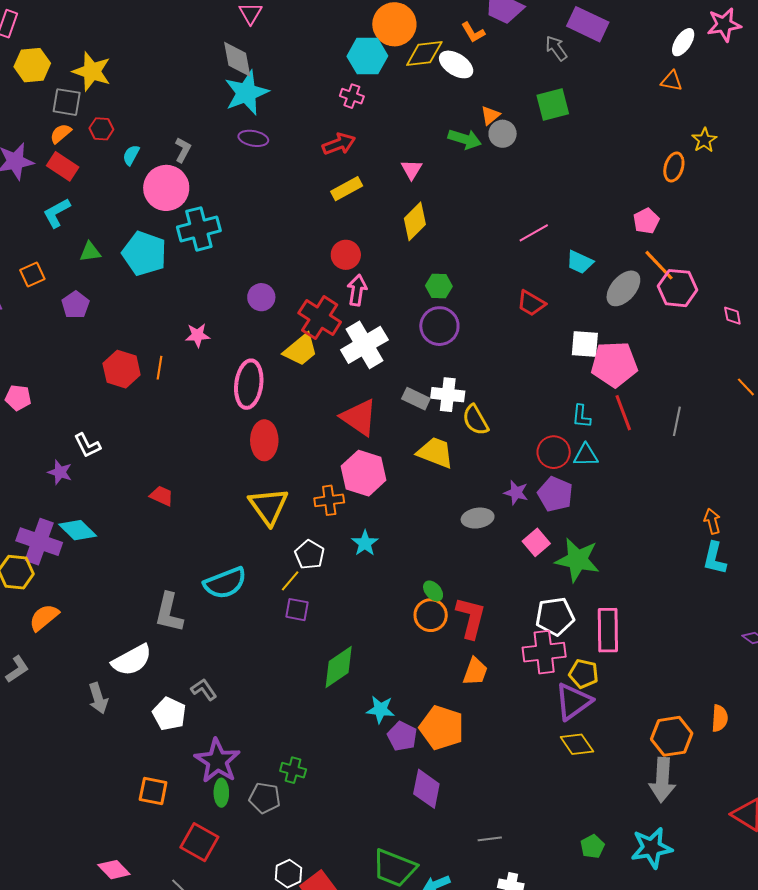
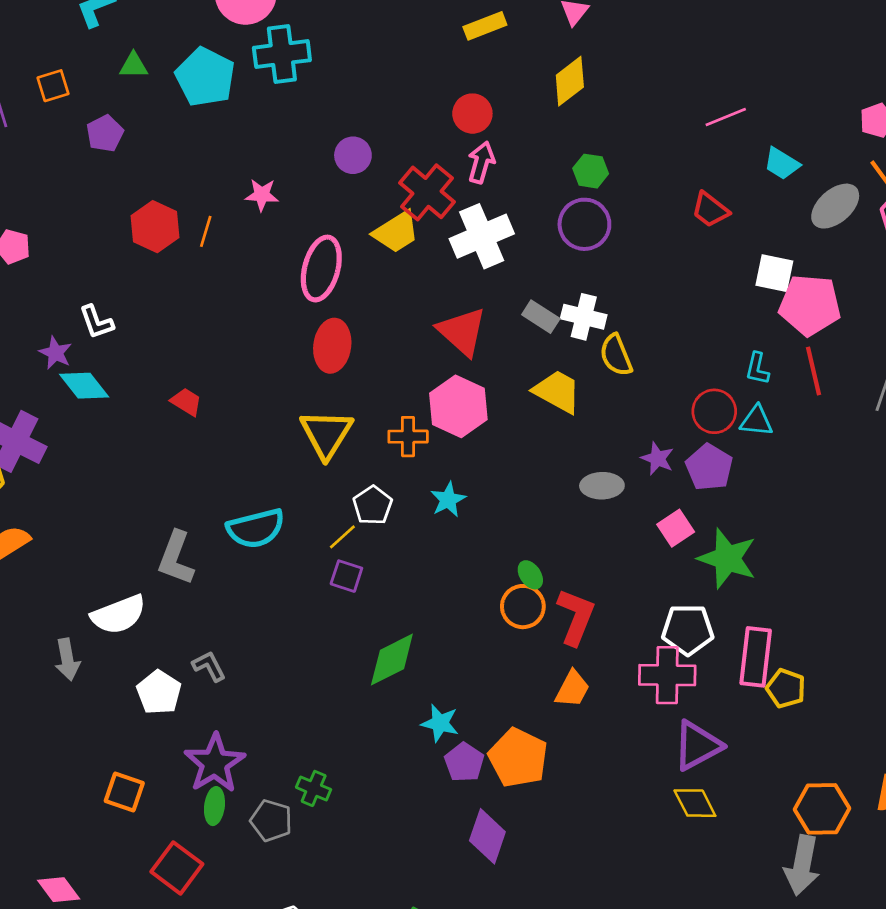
cyan diamond: (78, 530) -> (84, 386), moved
yellow pentagon: (584, 674) -> (786, 688), moved

